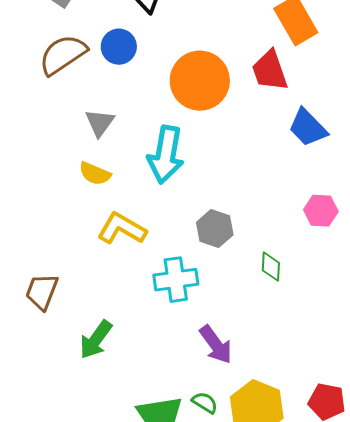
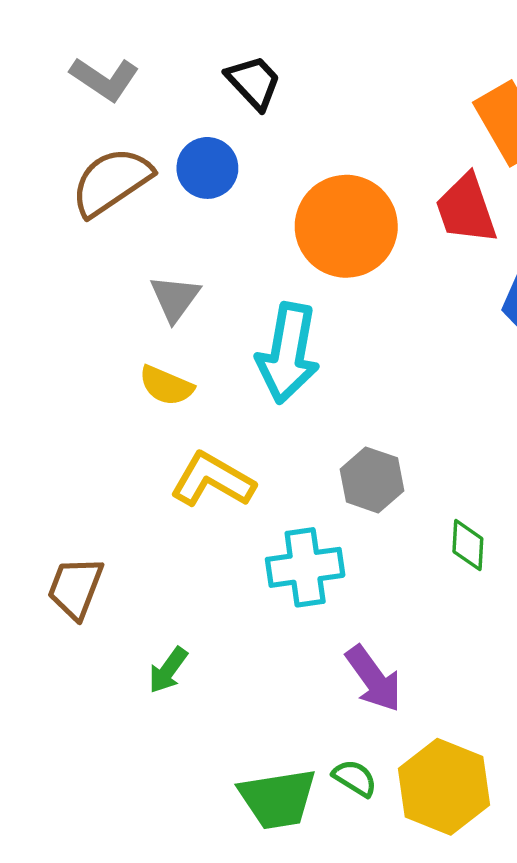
green arrow: (96, 340) -> (168, 670), size x0.7

